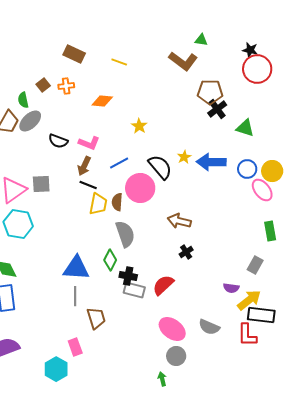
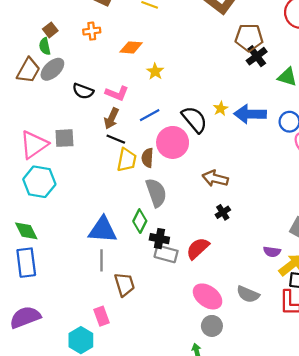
brown square: (43, 85) -> (50, 30), moved
yellow star: (139, 126) -> (155, 71), moved

